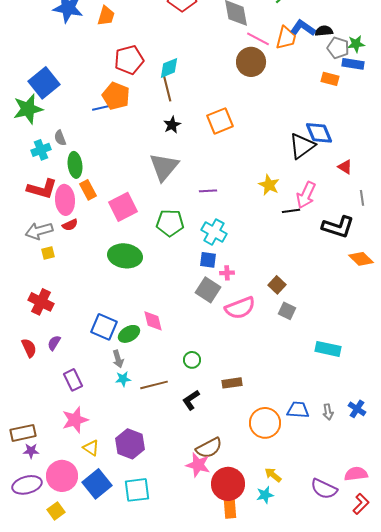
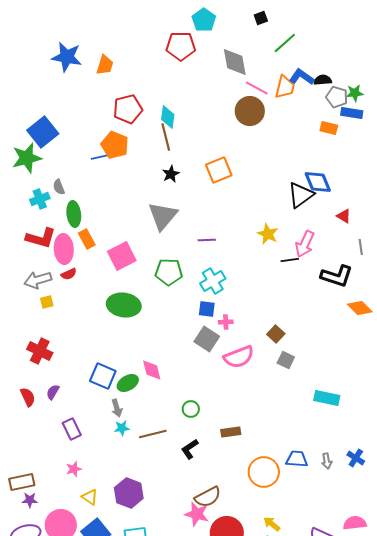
cyan diamond: (169, 68) -> (168, 117), turned -60
cyan cross: (214, 232) -> (213, 281), turned 30
pink star: (75, 420) -> (74, 469), size x0.6

